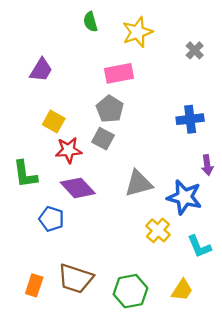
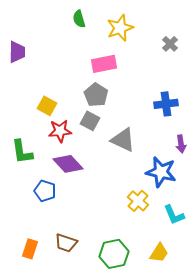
purple trapezoid: (41, 70) -> (17, 52), moved, turned -30
gray triangle: (139, 183) -> (123, 140), moved, turned 40
brown trapezoid: (75, 279) -> (66, 243), size x0.7

